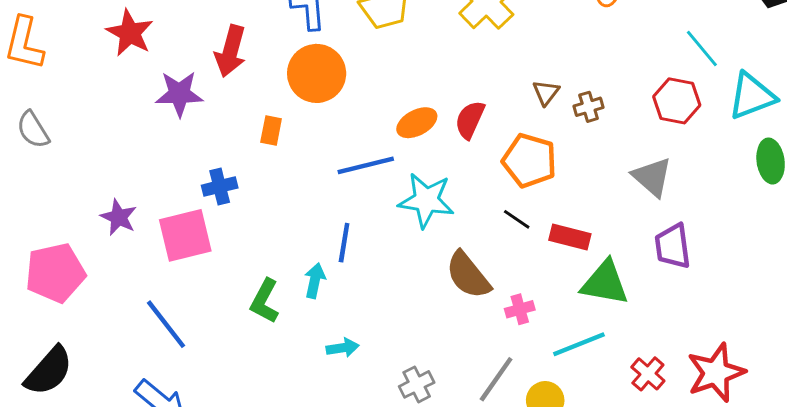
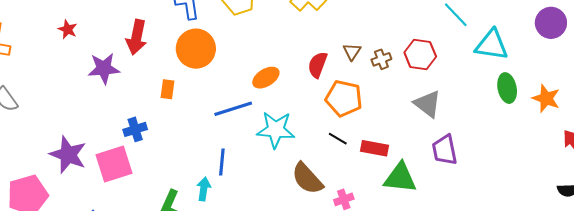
red star: (130, 33) -> (68, 29), size x0.6
cyan triangle: (752, 96) -> (492, 45), turned 33
red hexagon: (677, 101) -> (420, 54), moved
red semicircle: (470, 120) -> (318, 65), moved
purple star: (119, 217) -> (68, 155), size x1.5

